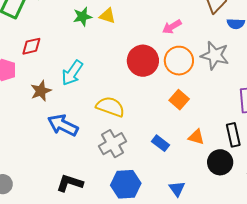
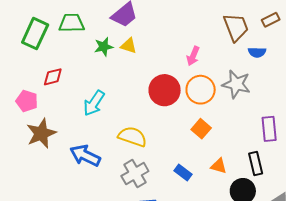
pink arrow: (172, 27) -> (193, 56), turned -36
brown star: (41, 91) -> (41, 133), moved, size x1.4

